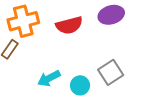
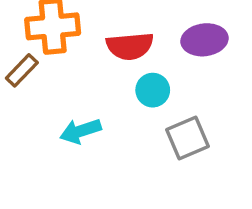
cyan circle: (80, 85) -> (153, 90), moved

